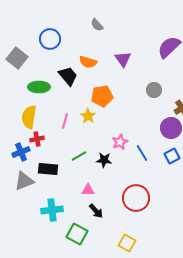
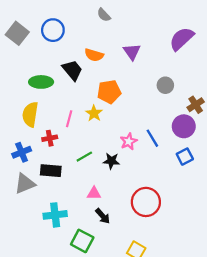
gray square: (17, 58) -> (17, 33), moved
red cross: (37, 139) -> (50, 138), moved
blue line: (142, 153) -> (152, 138), moved

